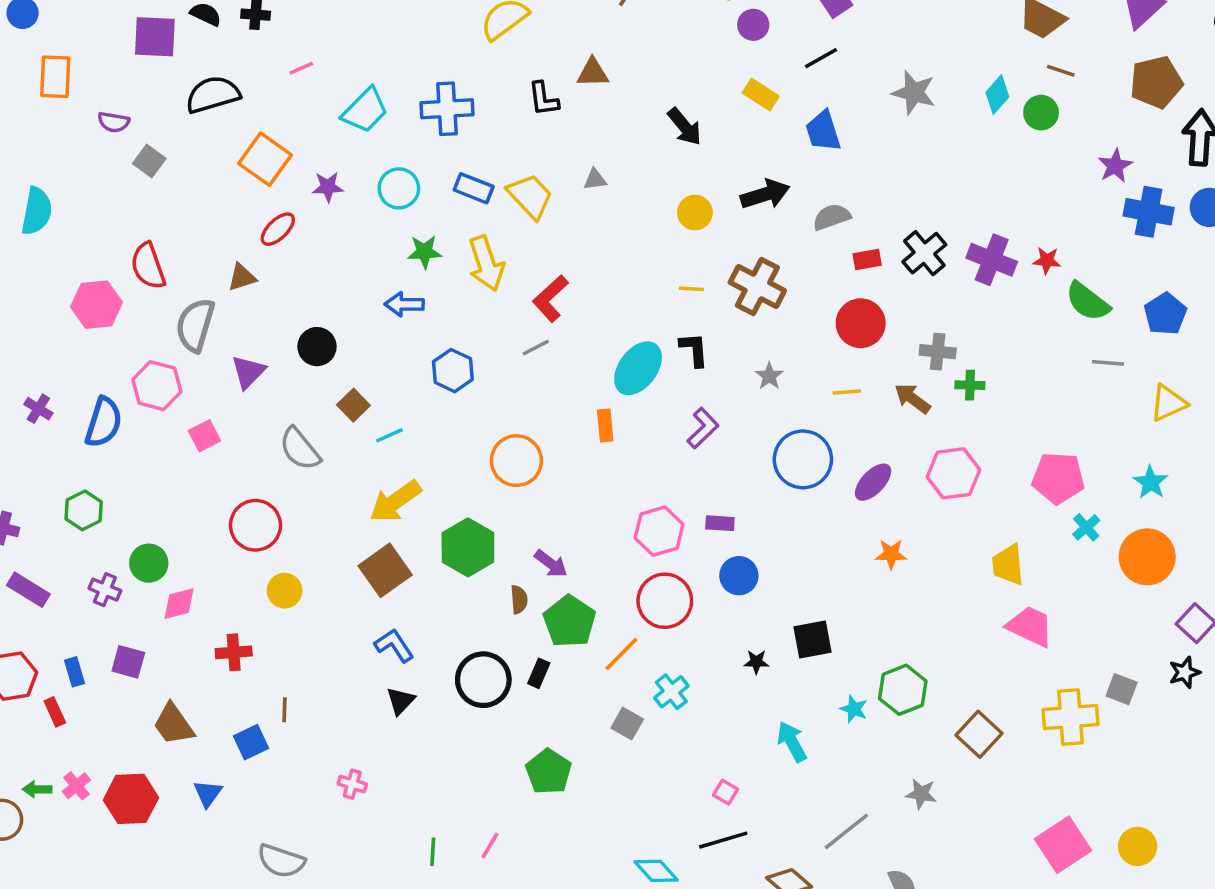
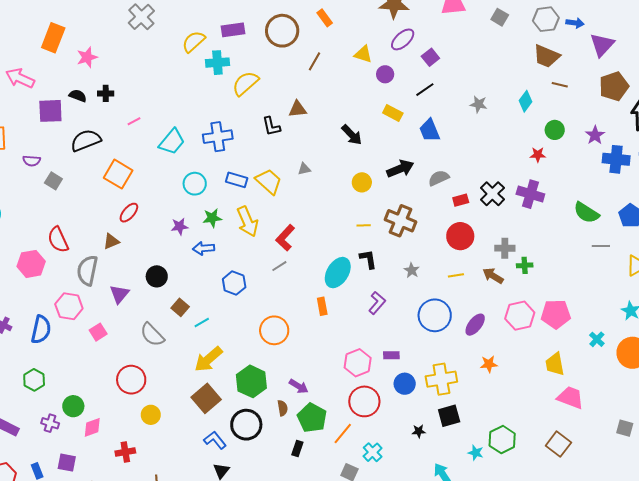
gray star: (914, 93) -> (479, 104), size x0.7
green circle: (1041, 113) -> (555, 130), moved
purple star: (328, 187) -> (180, 226), moved
red star: (1047, 261) -> (538, 155), moved
pink pentagon: (1058, 478) -> (556, 314), moved
black circle: (483, 680) -> (246, 425), moved
yellow cross: (1071, 717) -> (441, 379), moved
brown square: (979, 734) -> (558, 444), moved

